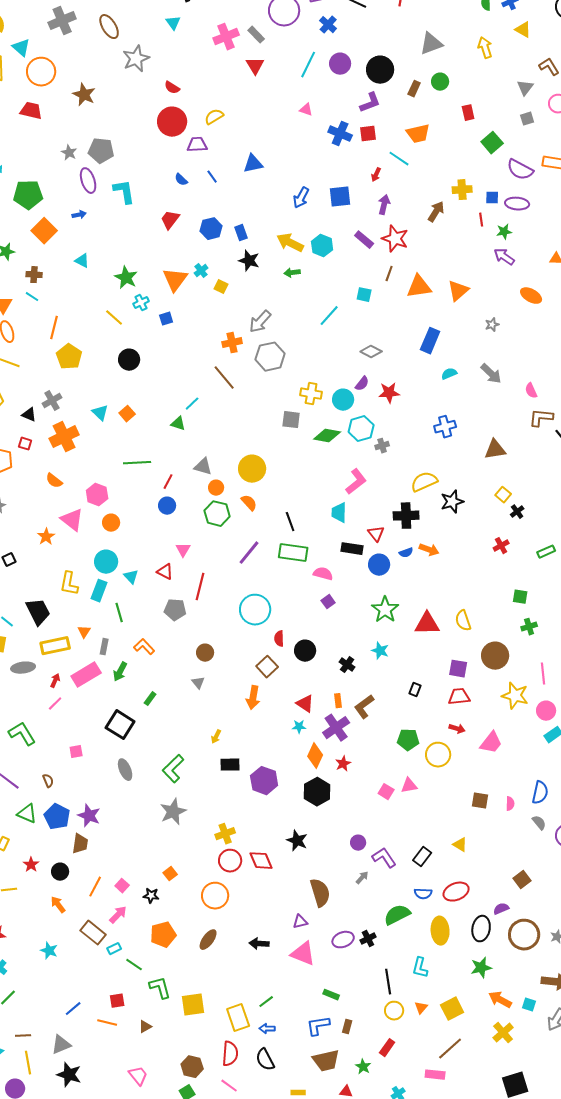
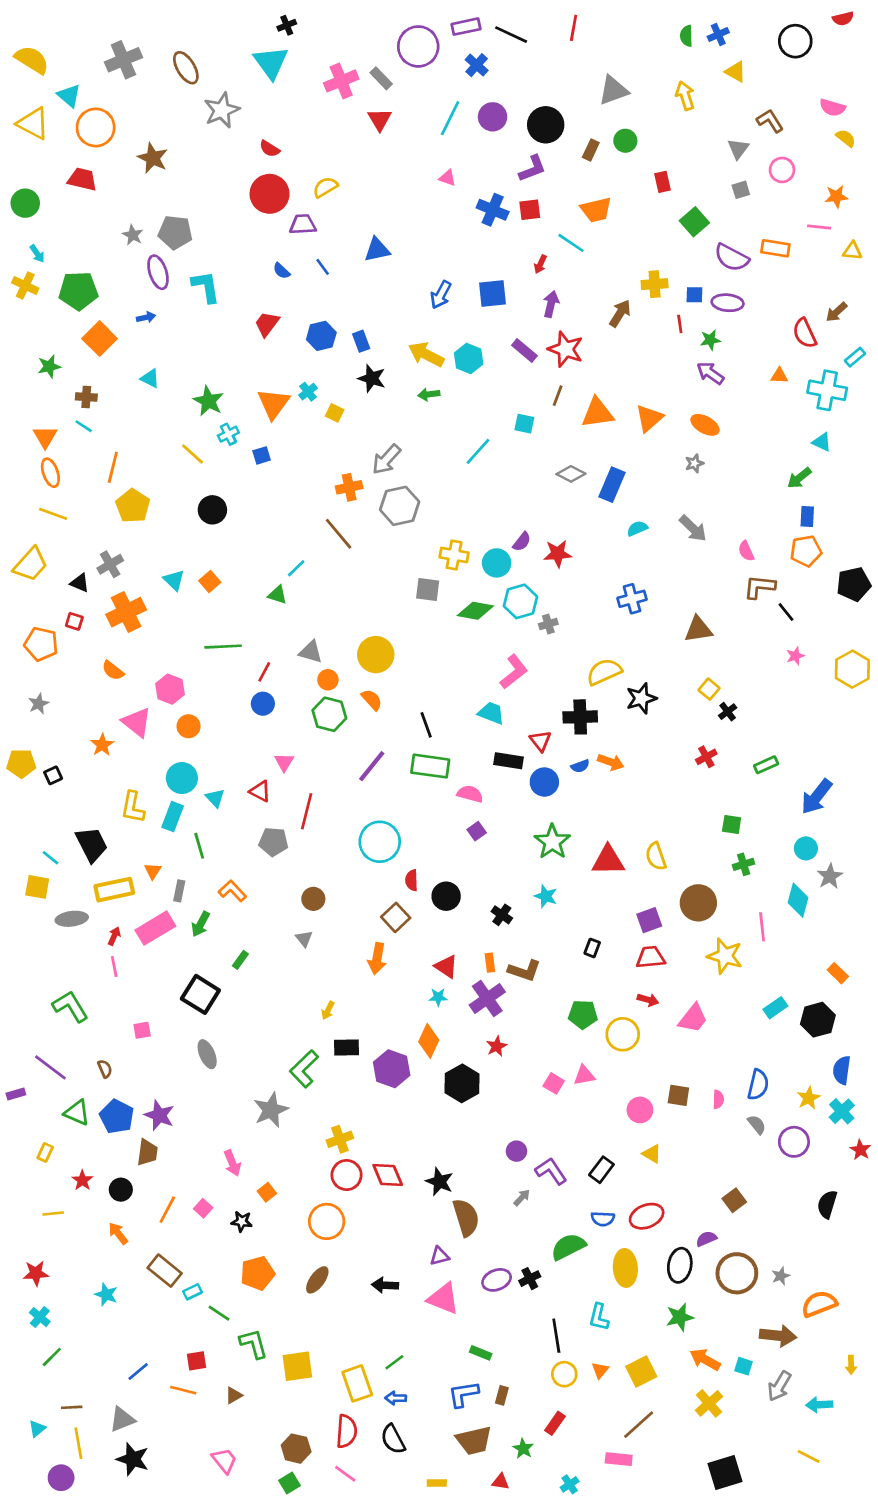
cyan triangle: (173, 23) -> (271, 62), size x1.8
orange ellipse: (531, 296) -> (705, 425), moved
gray diamond: (371, 352) -> (571, 474), moved
cyan trapezoid: (339, 513) -> (491, 713), turned 110
purple square: (458, 669) -> (649, 920), turned -30
pink line: (55, 704) -> (114, 967), turned -56
brown L-shape: (364, 707) -> (524, 971), turned -125
pink circle: (546, 711) -> (640, 1110), moved
orange diamond: (315, 756) -> (429, 1041), moved
green L-shape: (173, 769) -> (304, 1069), moved
black star: (297, 841) -> (439, 1182), moved
pink arrow: (118, 915) -> (232, 1163), moved, turned 114

